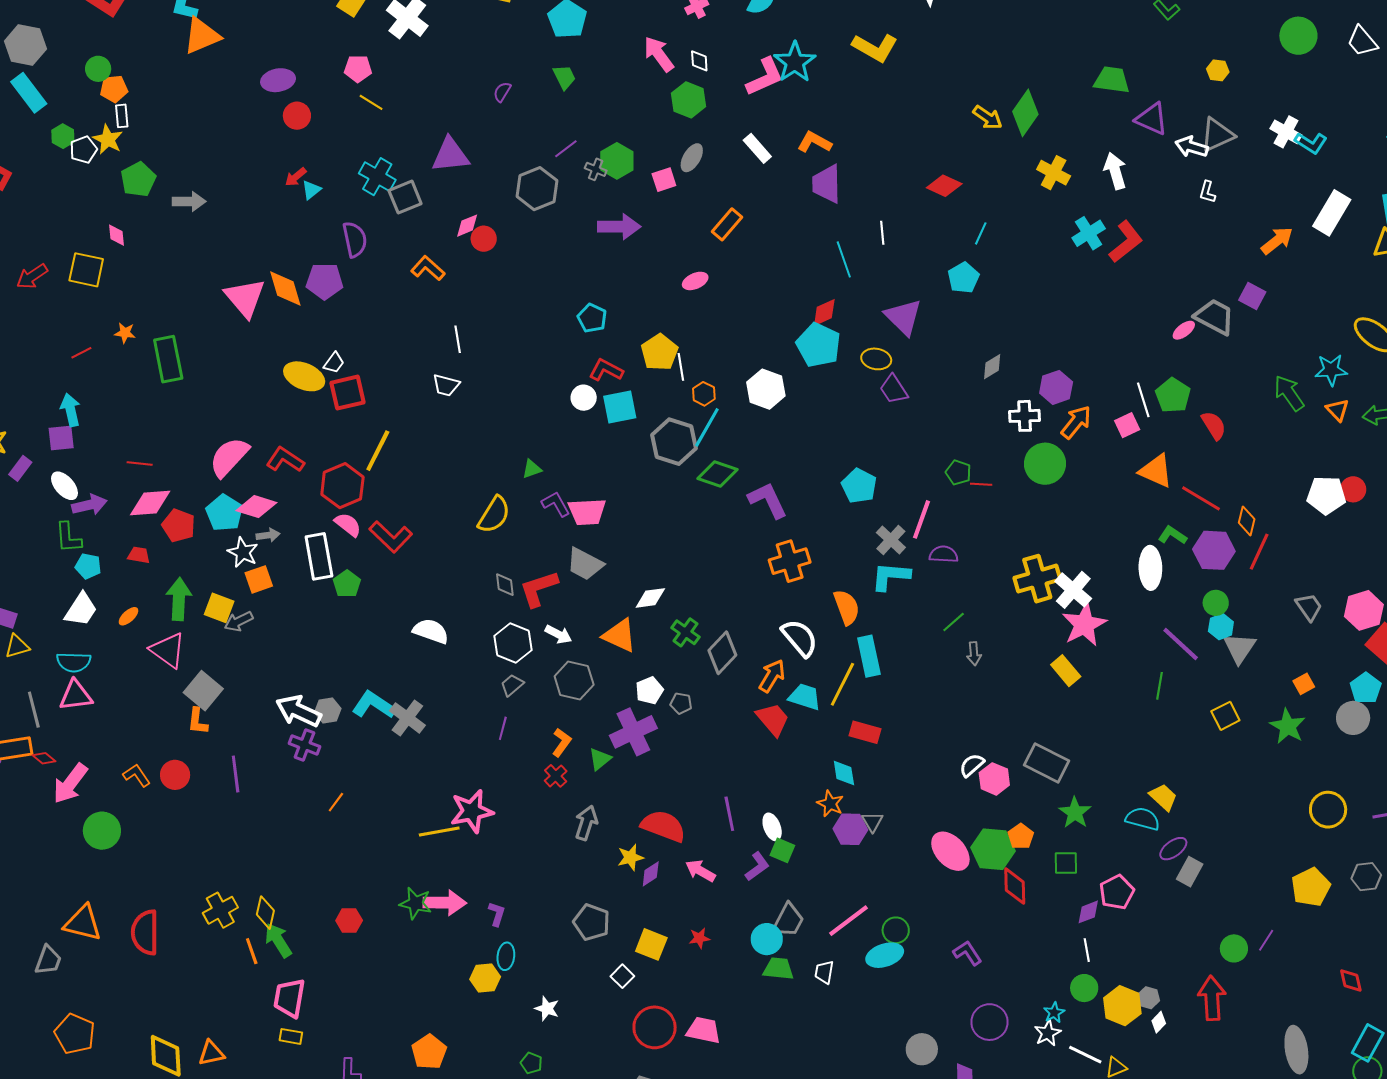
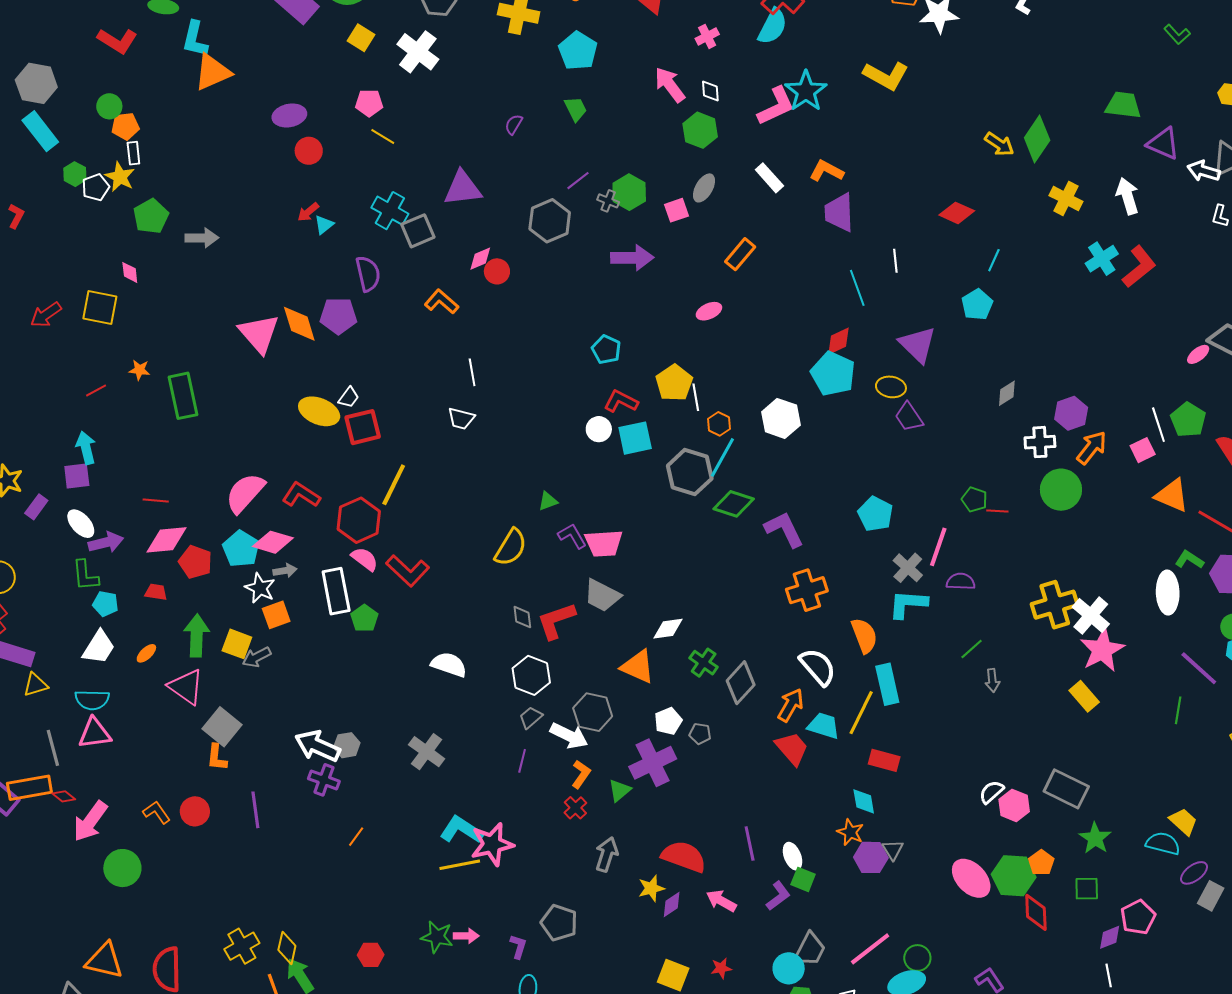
white arrow: (558, 634) -> (569, 736), moved, size x1.4
cyan L-shape: (374, 705) -> (461, 830), moved
pink arrow: (445, 903) -> (466, 936), size x0.6
gray pentagon: (592, 922) -> (559, 923), moved

